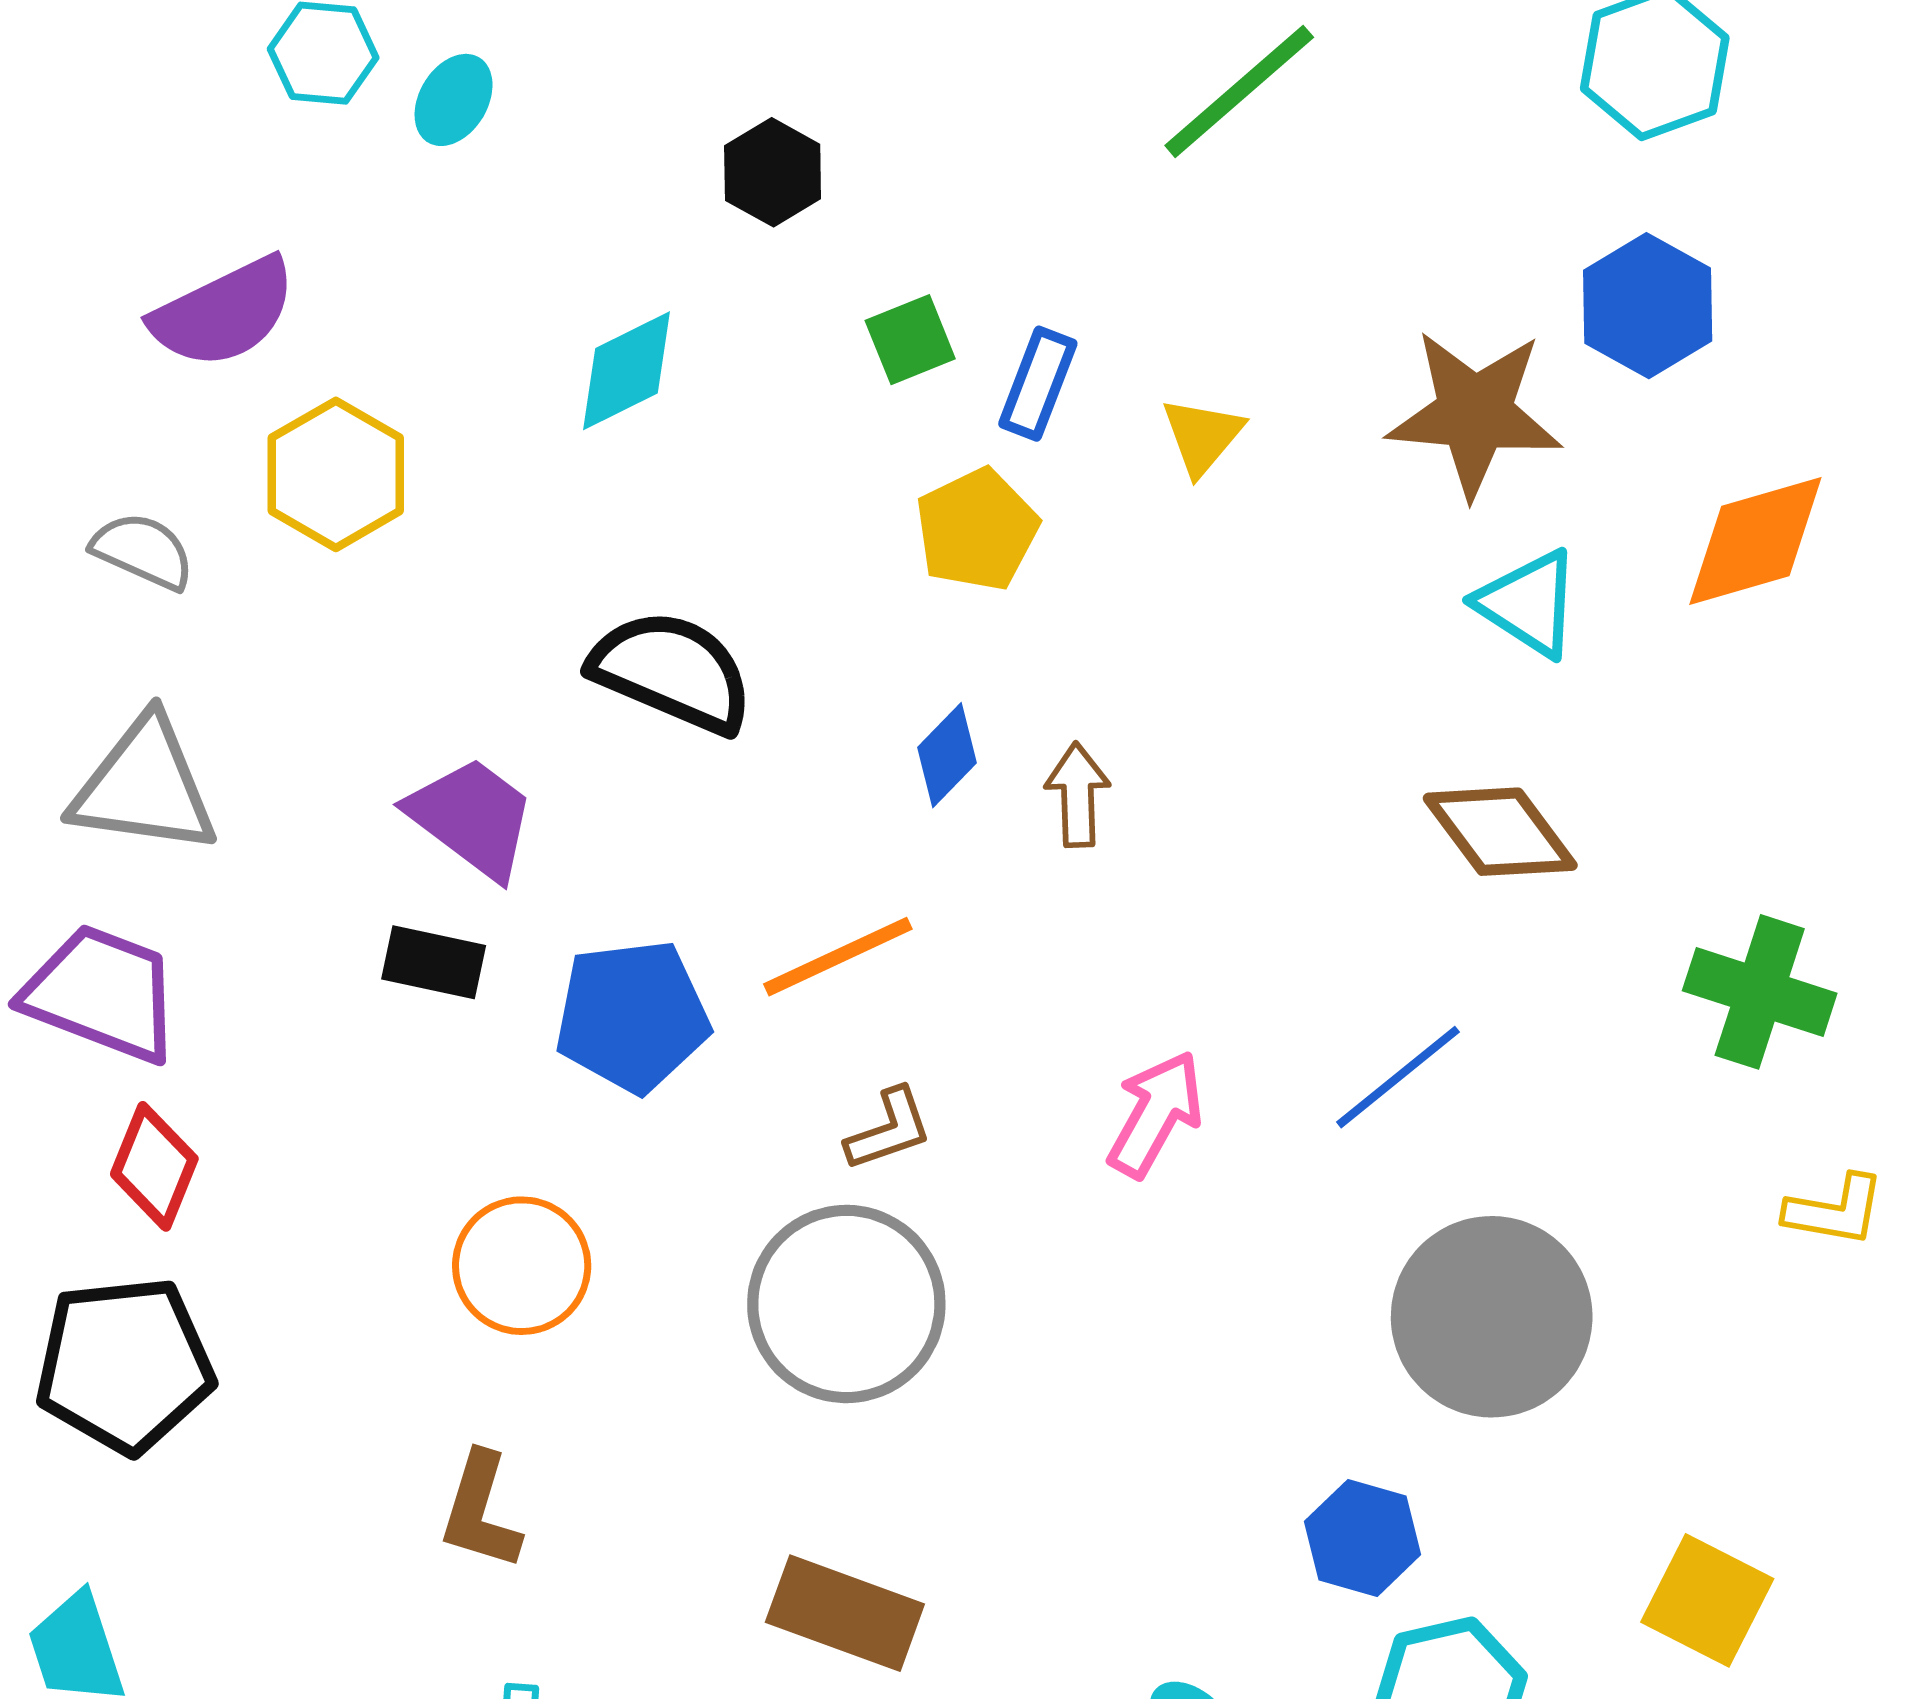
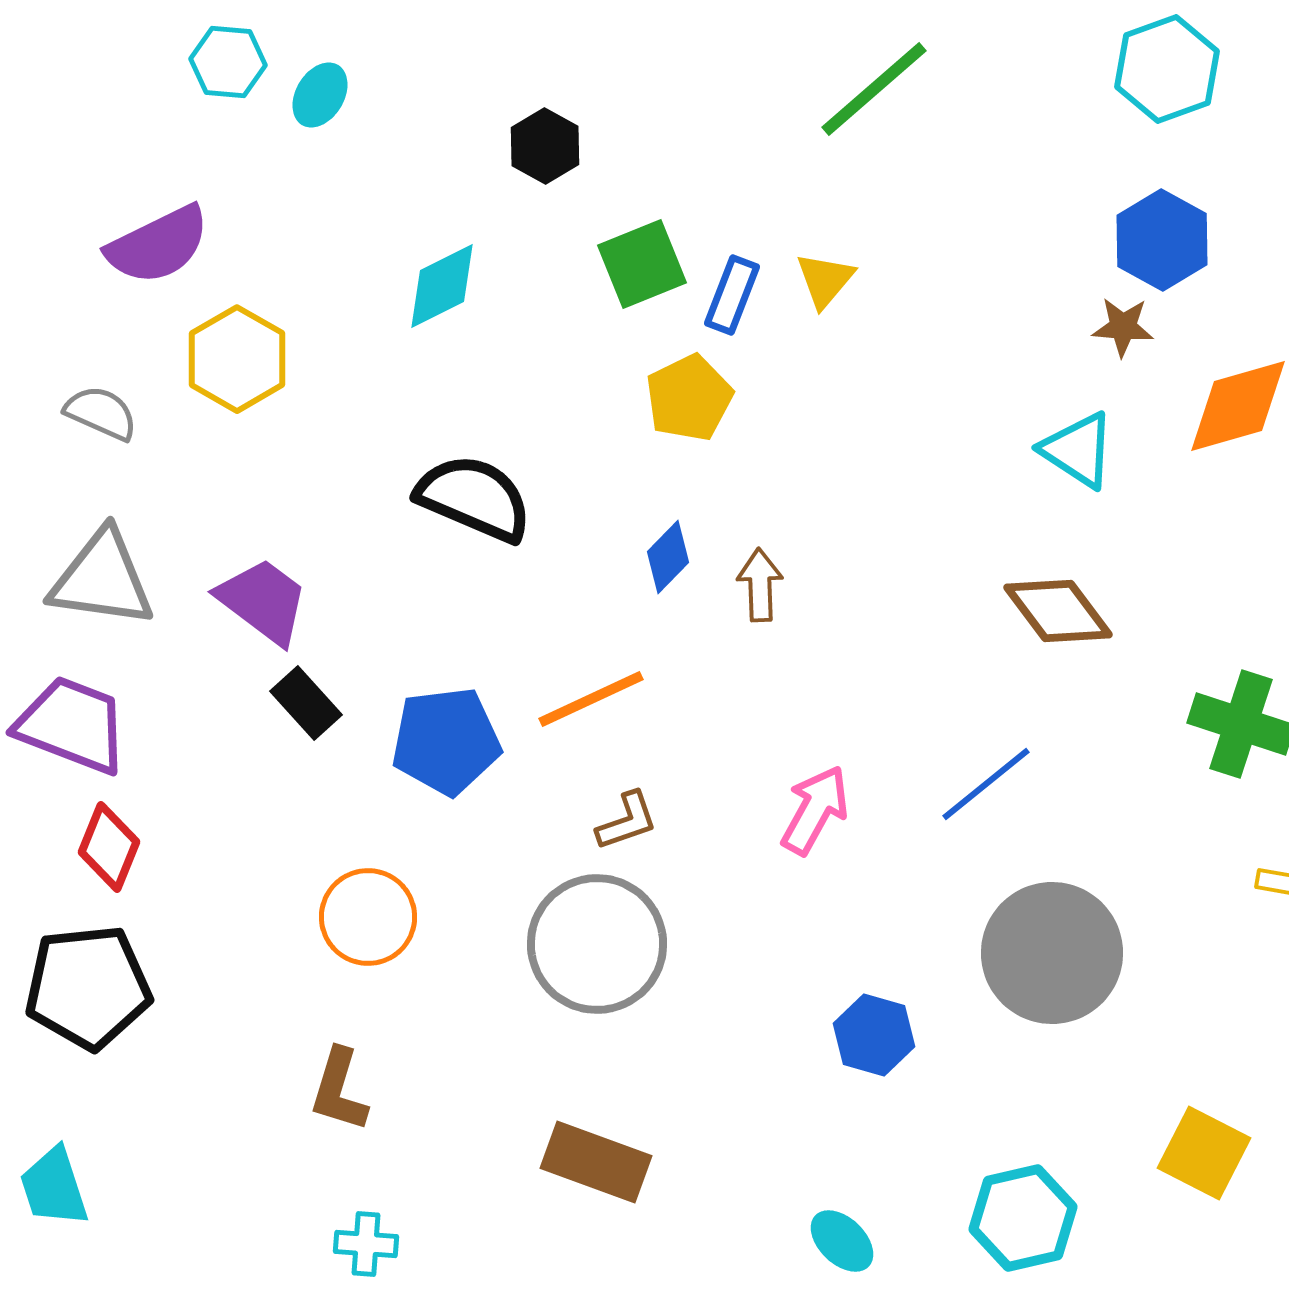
green square: (910, 340) -> (642, 264), size x1.4
brown star: (1475, 413) -> (1123, 327), moved, size x0.5
yellow triangle: (1202, 436) -> (825, 280), moved
purple trapezoid: (472, 818) -> (263, 601), moved
black rectangle: (434, 962) -> (306, 703), turned 36
blue hexagon: (1363, 1538) -> (874, 1035), moved

